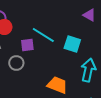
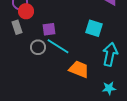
cyan line: (43, 35) -> (58, 46), moved

